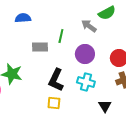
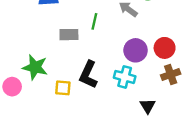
purple circle: (85, 54) -> (136, 50), moved
yellow square: (54, 103) -> (63, 88), moved

